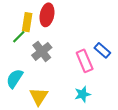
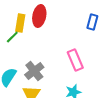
blue rectangle: (102, 50) -> (92, 22), moved, turned 63
gray cross: (42, 51) -> (34, 71), moved

